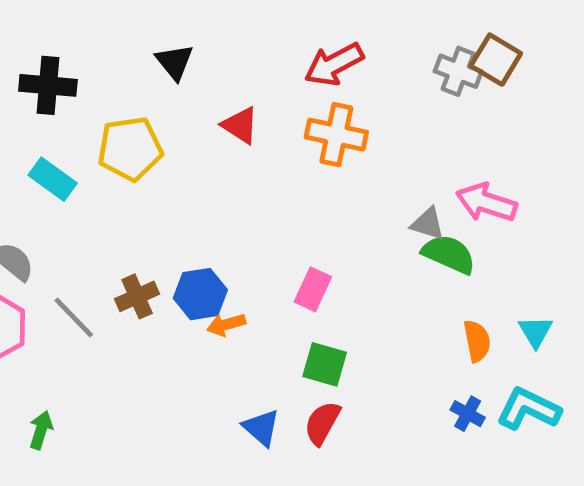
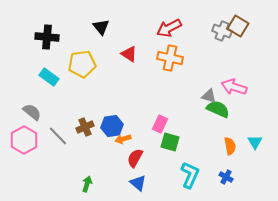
green square: (325, 364) -> (170, 142), moved
cyan L-shape: (529, 409) -> (190, 175), moved, turned 88
red semicircle: (322, 423) -> (135, 158), moved
green arrow: (41, 430) -> (87, 184), moved

